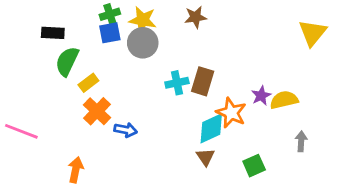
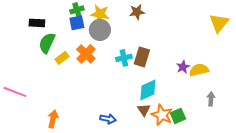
orange cross: (97, 111) -> (86, 54), moved
orange star: (231, 113) -> (162, 115), moved
blue arrow: (126, 130) -> (108, 119), moved

